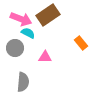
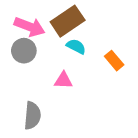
cyan semicircle: (28, 33) -> (76, 46), moved
gray circle: (15, 48) -> (24, 51), moved

